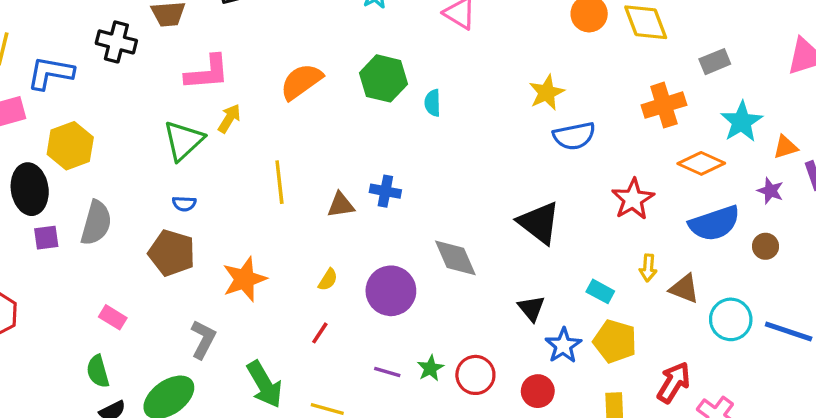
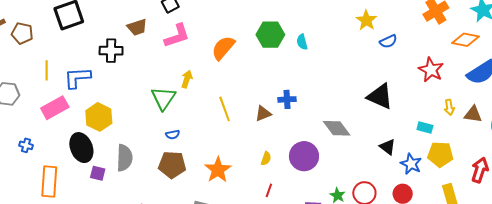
pink L-shape: (207, 73) -> (177, 36), moved
blue semicircle: (574, 136) -> (388, 41), size x0.7
purple square: (46, 238) -> (98, 173), turned 35

